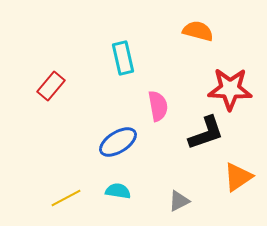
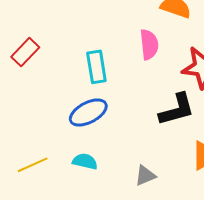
cyan rectangle: (123, 58) -> (96, 67), moved
pink semicircle: (158, 106) -> (149, 44), moved

